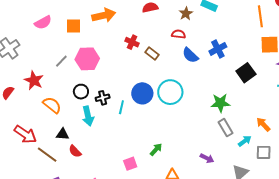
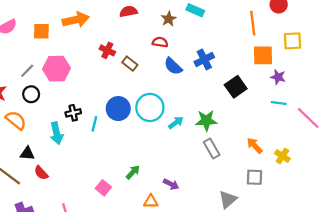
black circle: (81, 92) -> (31, 94), moved
cyan arrow: (245, 141) -> (176, 123), moved
purple arrow: (207, 158) -> (171, 184), moved
pink square: (130, 164) -> (103, 188), turned -32

